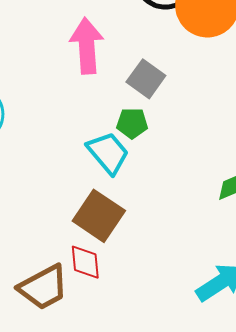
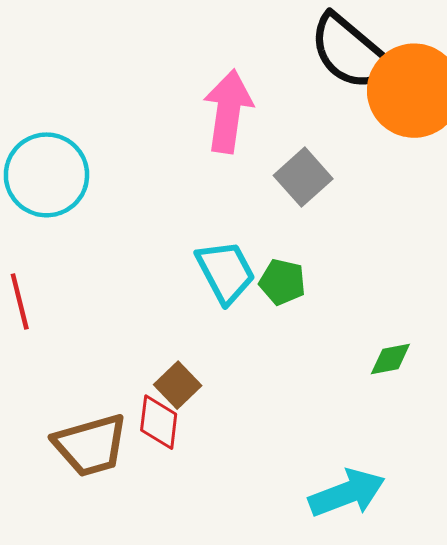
green pentagon: (132, 123) -> (282, 282), moved
brown square: (99, 216) -> (178, 385), moved, size x0.6

